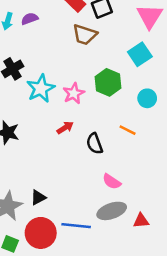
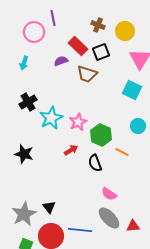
purple semicircle: (30, 19) -> (61, 61), moved
cyan square: (140, 54) -> (132, 90), turned -30
green hexagon: (108, 82) -> (101, 135), moved
black triangle: (38, 197) -> (49, 207), turned -40
gray ellipse: (112, 211) -> (109, 218), turned 65

